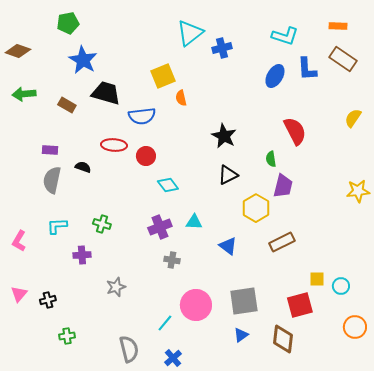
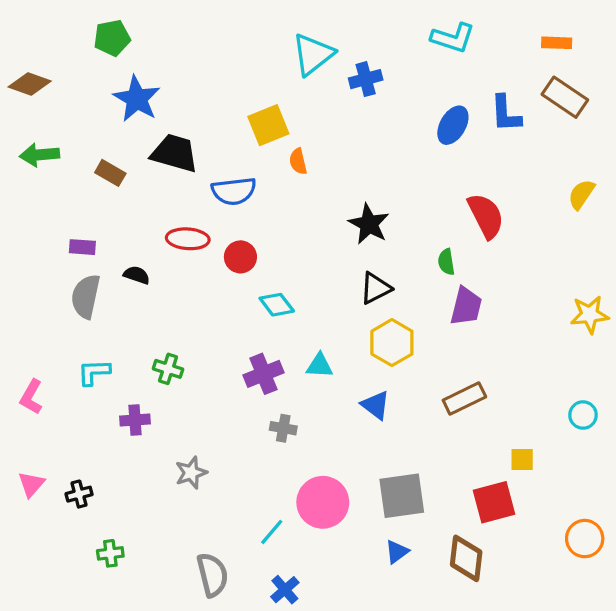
cyan L-shape: (285, 36) -> (453, 38), moved
yellow hexagon: (256, 208) -> (392, 343), moved
cyan circle: (341, 286) -> (583, 415), moved

